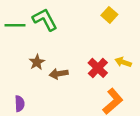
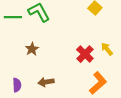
yellow arrow: (123, 62) -> (107, 49), turned 32
brown arrow: (59, 74) -> (46, 82), moved

